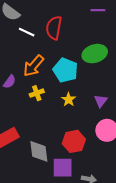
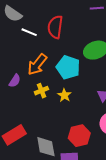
yellow star: (69, 100) -> (64, 95), moved

